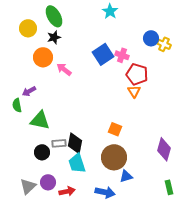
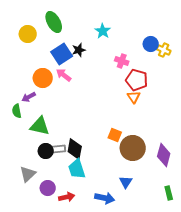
cyan star: (110, 11) -> (103, 31), moved
black star: (54, 37) -> (79, 50), moved
blue square: (103, 54) -> (62, 54), moved
orange circle: (43, 57) -> (43, 78), moved
black circle: (42, 152) -> (46, 151), moved
brown circle: (114, 157) -> (133, 148), moved
blue triangle: (126, 176) -> (126, 182), turned -40
gray triangle: (28, 186) -> (28, 174), moved

